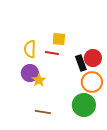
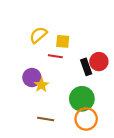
yellow semicircle: (30, 49) -> (38, 35), moved, turned 48
orange circle: (92, 82) -> (86, 119), moved
green circle: (84, 105) -> (82, 99), moved

